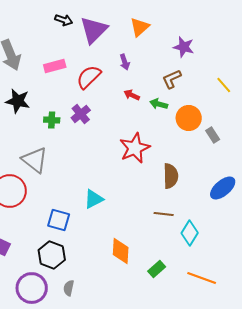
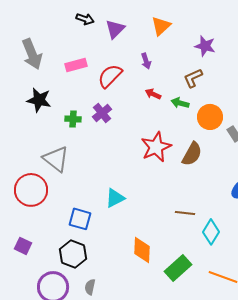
purple triangle: (94, 30) -> (115, 29), size x0.7
brown semicircle: (171, 176) -> (192, 154), moved, turned 30
green rectangle: (157, 269) -> (178, 268), size x1.5

